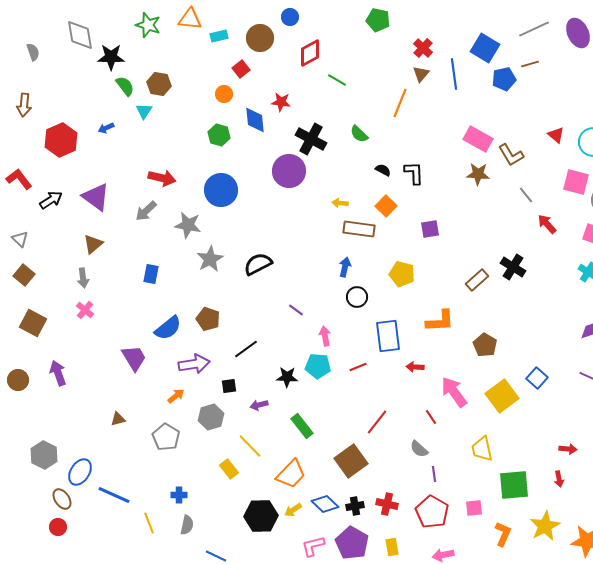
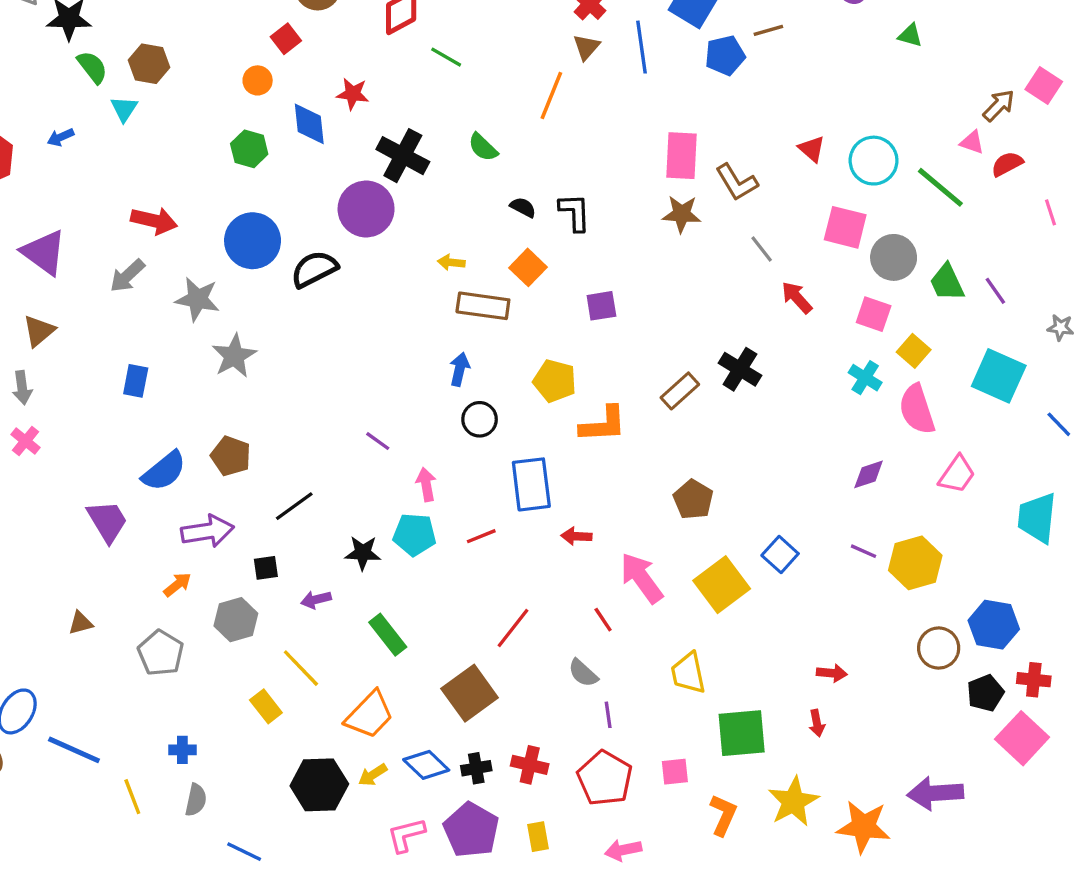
pink rectangle: (478, 139) -> (682, 156), turned 64
black semicircle: (258, 264) -> (314, 269), moved
orange L-shape: (440, 321) -> (603, 424), moved

